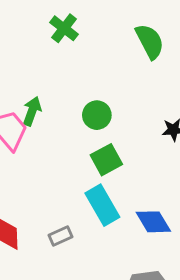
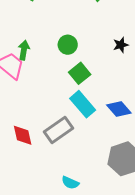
gray rectangle: (61, 236) -> (58, 130), size x1.8

